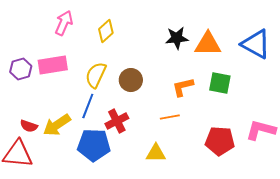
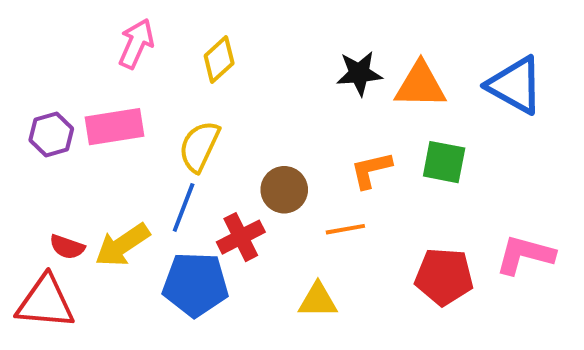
brown circle: (131, 80) -> (284, 190), moved

